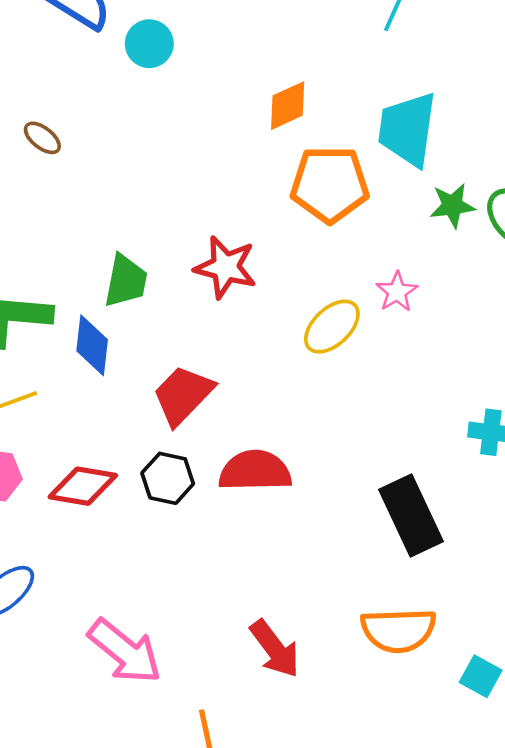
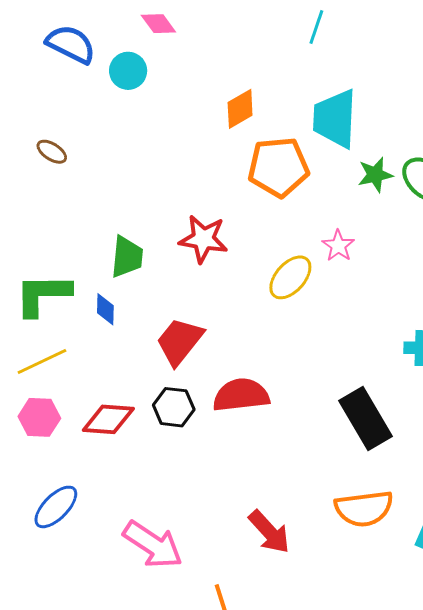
blue diamond: (92, 345) -> (105, 309), size x0.7

